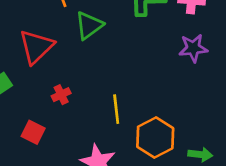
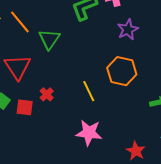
red square: (33, 132) -> (25, 107), moved
orange hexagon: (155, 137) -> (122, 71), moved

